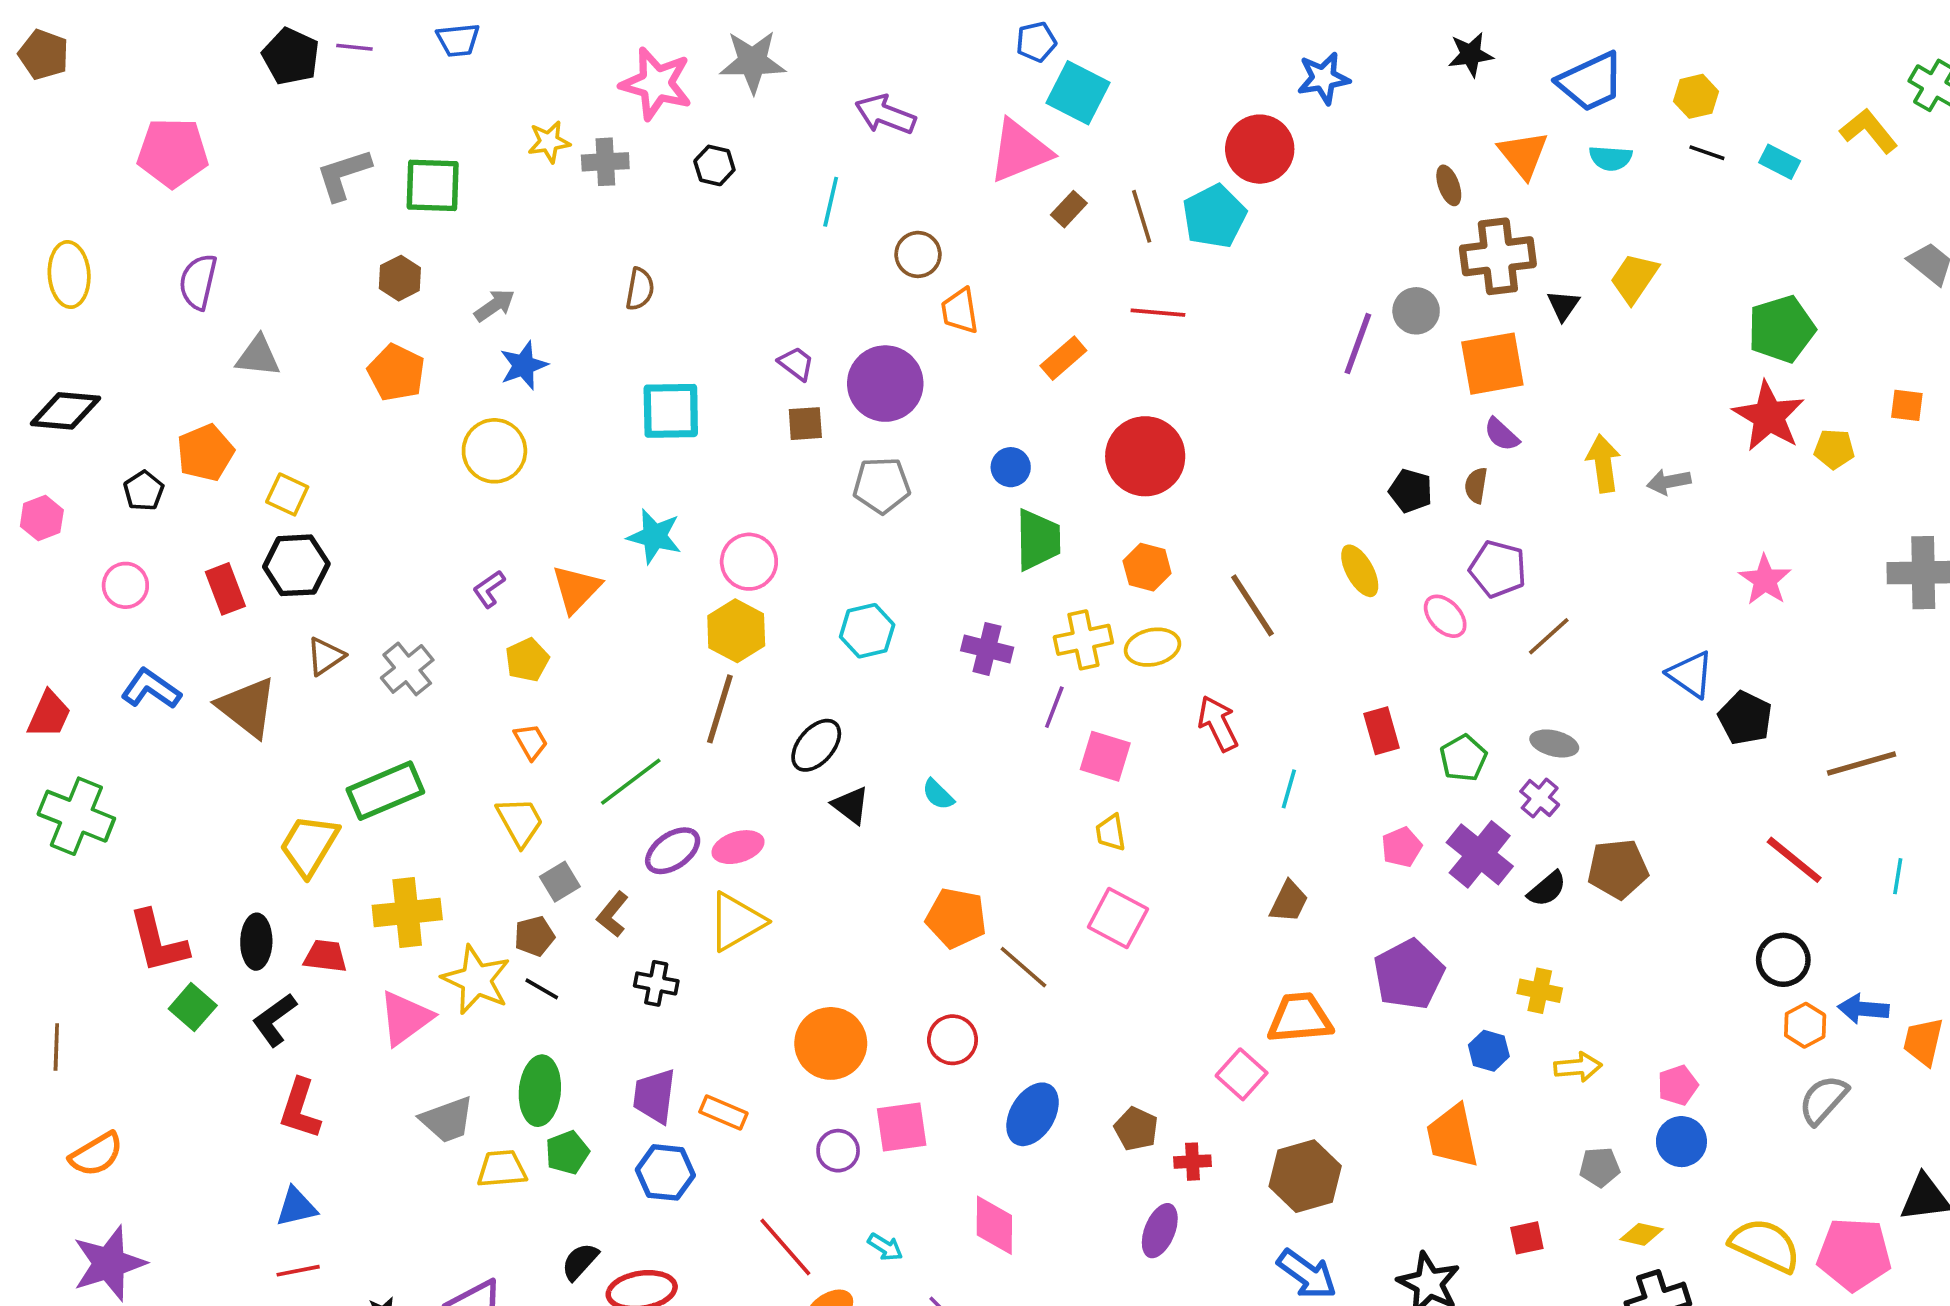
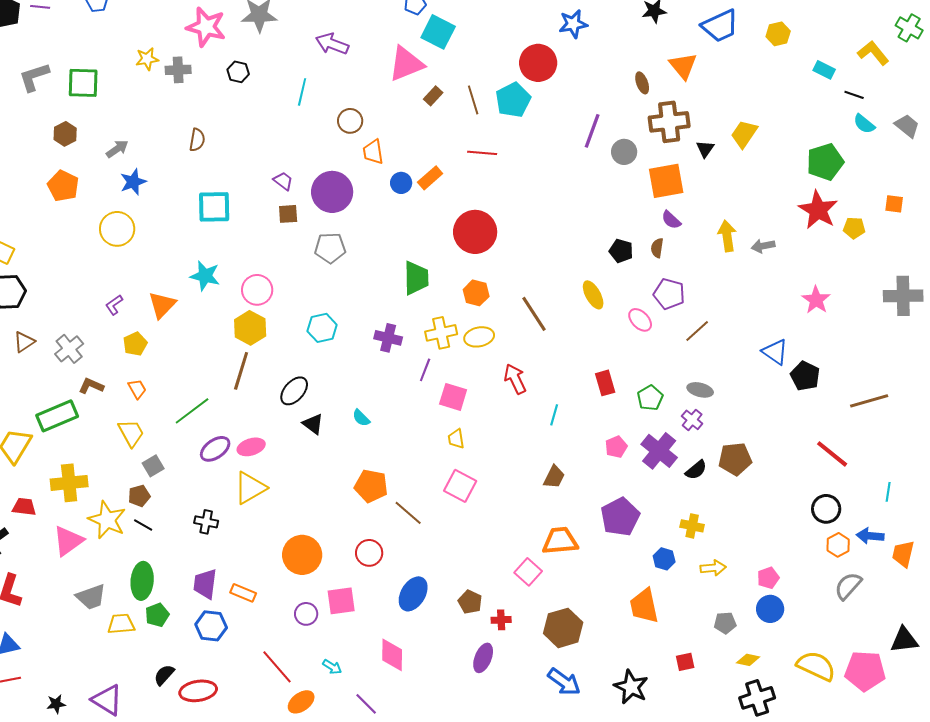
black line: (1707, 153) -> (854, 95), moved
cyan semicircle: (1611, 158) -> (864, 124), moved, turned 35
purple line: (1358, 344) -> (592, 131), moved
blue circle: (1011, 467) -> (401, 183), moved
cyan line: (1898, 876) -> (888, 492), moved
brown L-shape: (613, 914) -> (91, 386), moved, turned 75

